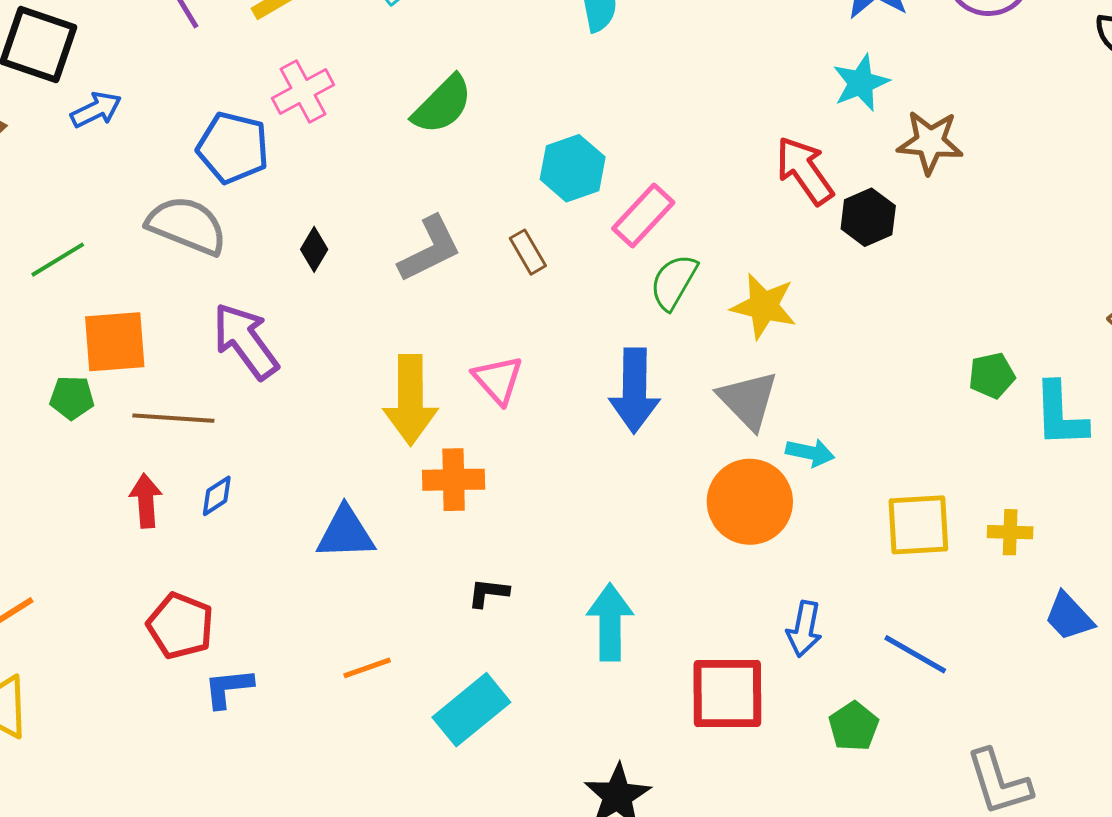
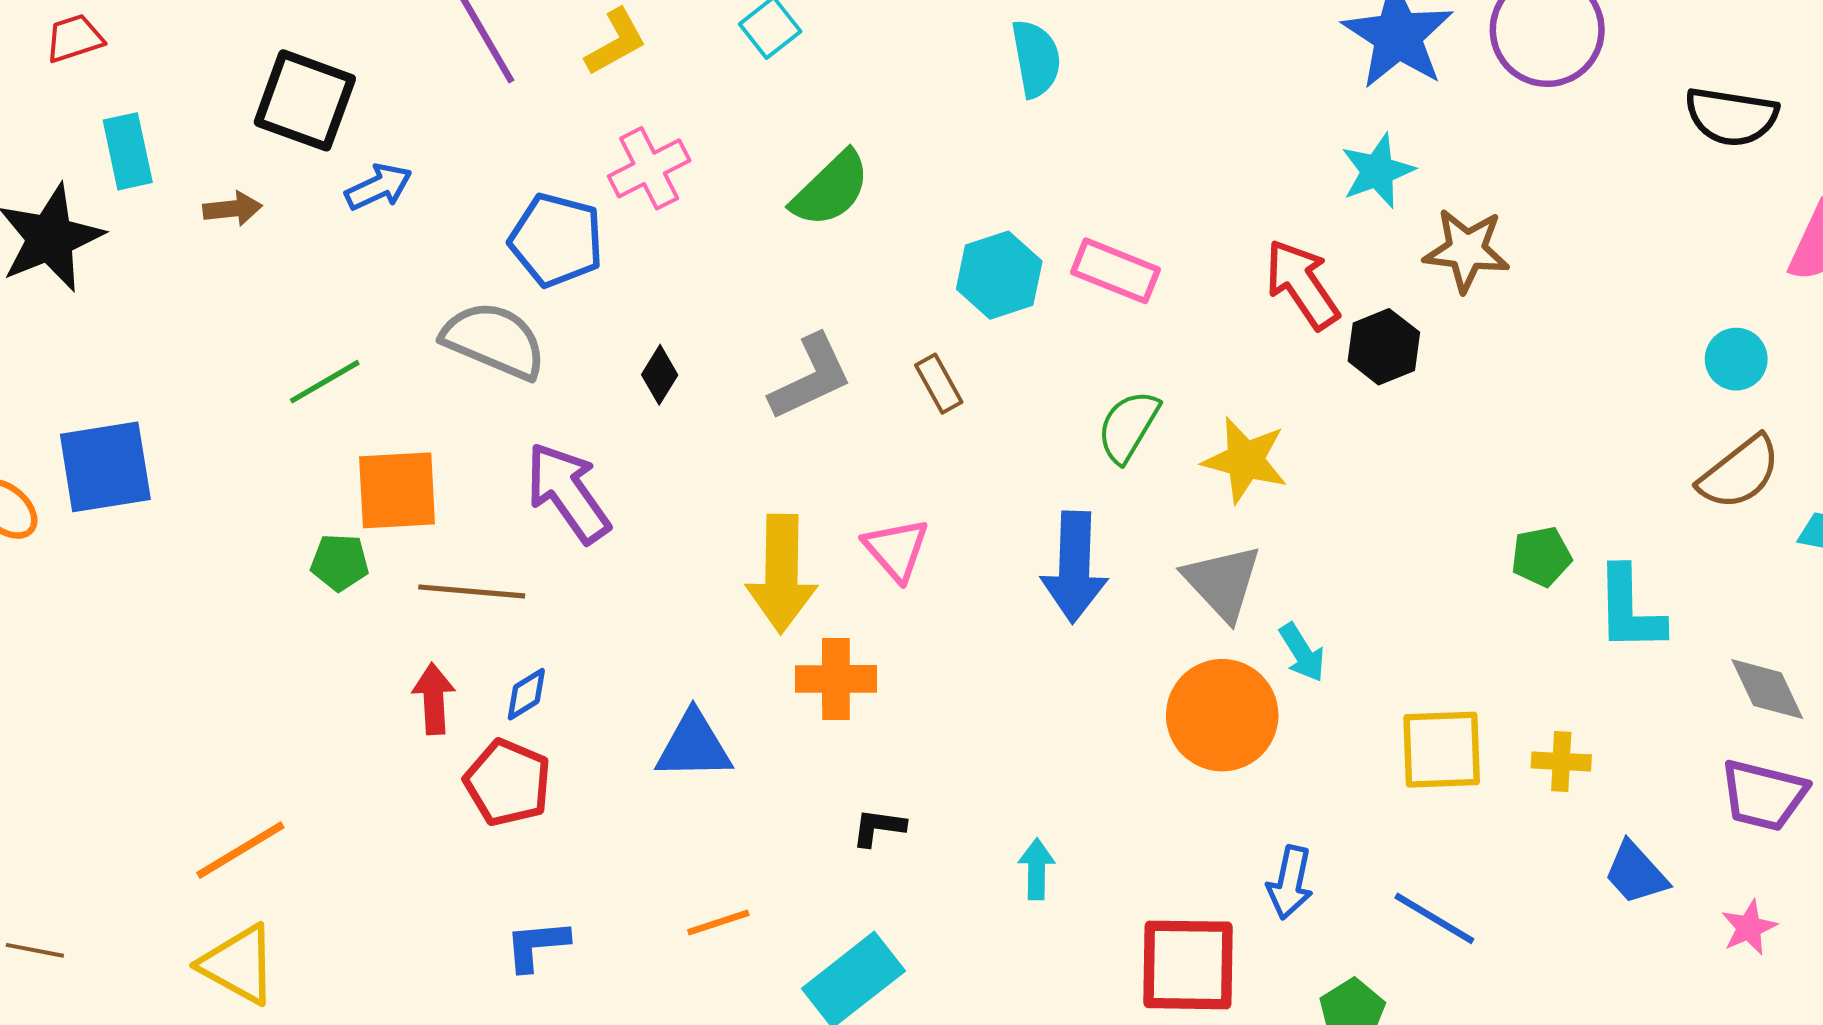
pink rectangle: (643, 216) -> (1115, 271), moved, turned 68
cyan arrow: (810, 453) -> (1302, 653), turned 45
cyan arrow: (610, 622) -> (1037, 869), size x0.6
red pentagon: (180, 626) -> (508, 783), moved

